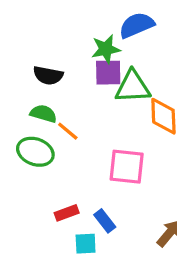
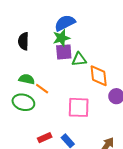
blue semicircle: (137, 25) -> (65, 23), moved
black semicircle: (48, 75) -> (23, 41), moved, turned 84
green triangle: (133, 87) -> (79, 59), size x0.7

